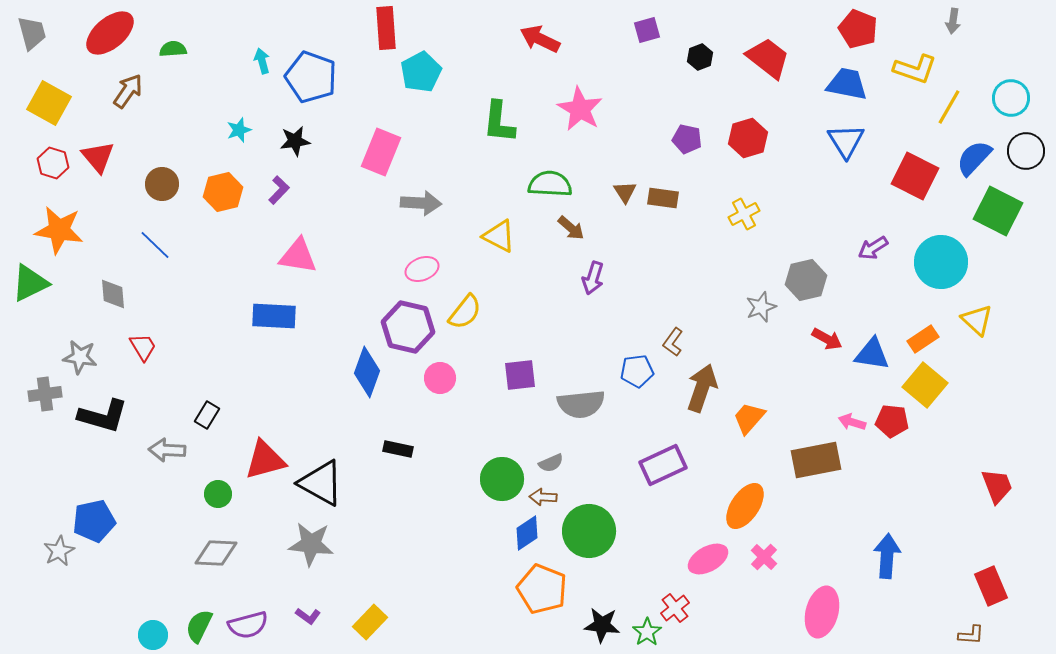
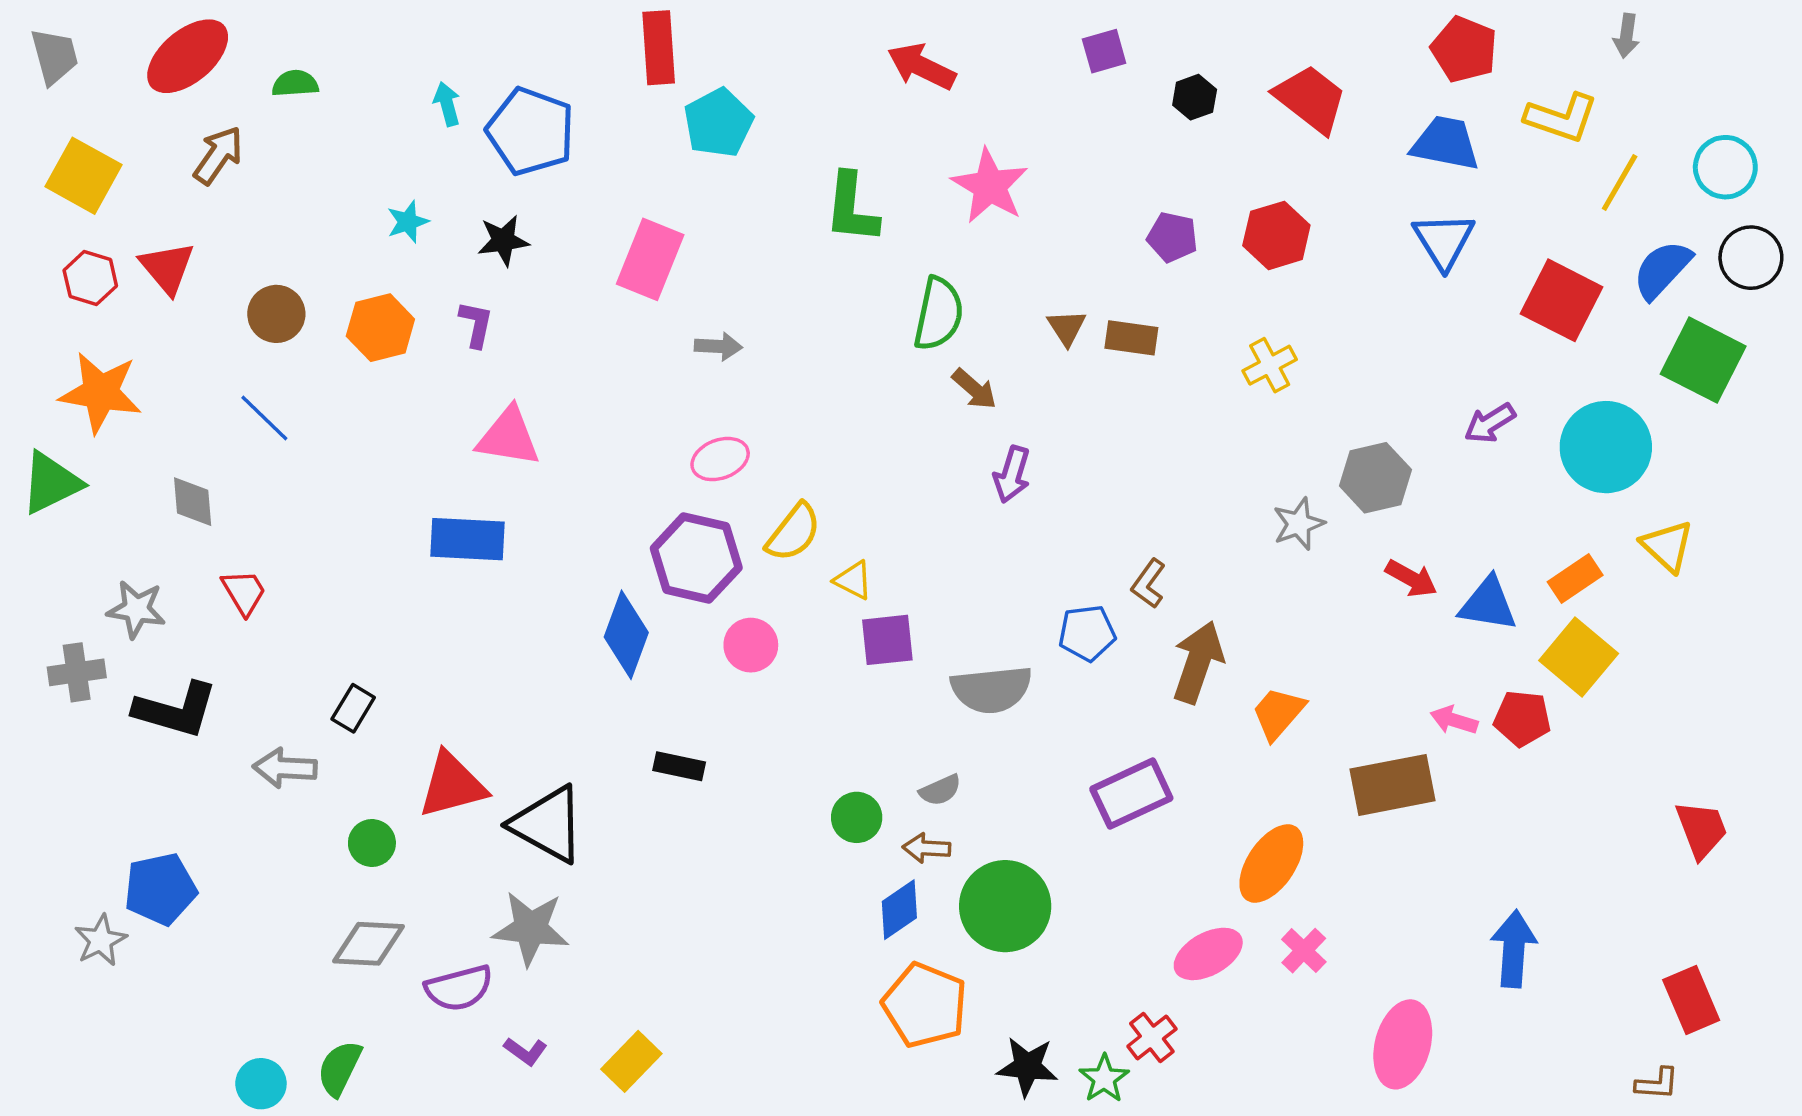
green semicircle: (550, 184) -> (939, 314), turned 99
purple L-shape: (279, 190) -> (476, 324), turned -32
gray arrow: (421, 203) -> (718, 346), size x0.7
yellow triangle: (499, 236) -> (853, 580), moved, size x0.7
green circle: (502, 479) -> (857, 817), size x0.7
purple semicircle: (248, 625) -> (459, 988), moved

